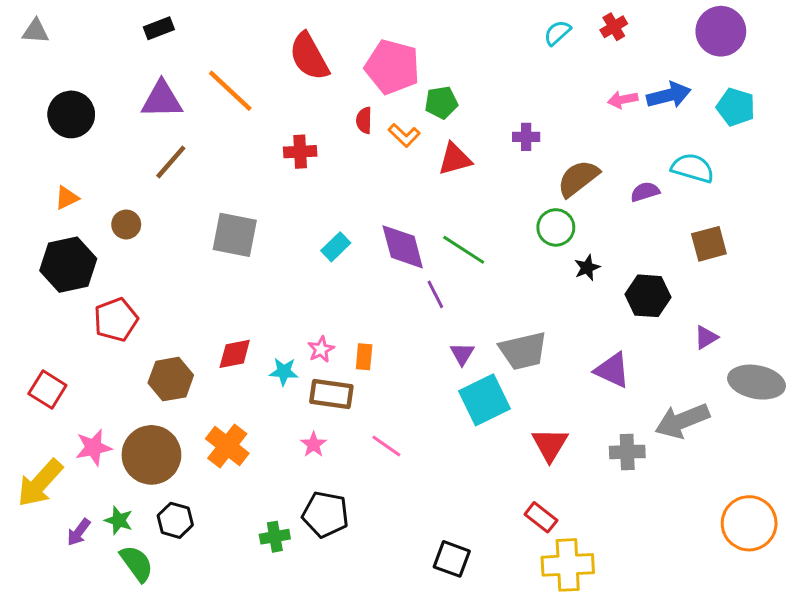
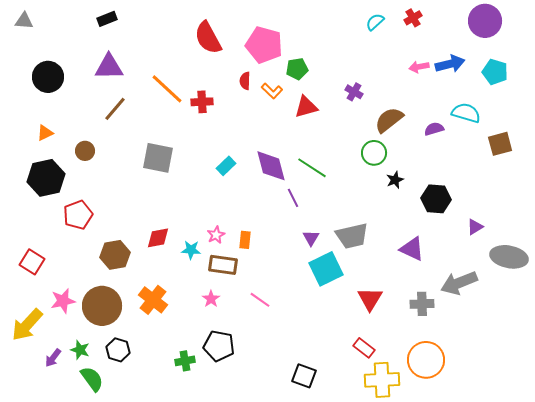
orange line: (230, 91) -> (167, 89), moved
purple cross: (526, 137) -> (354, 92), turned 30
brown square: (709, 244) -> (500, 144), moved
orange circle: (749, 523) -> (426, 360), moved

